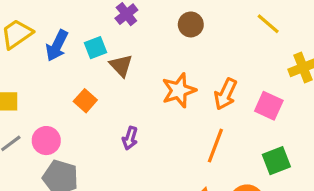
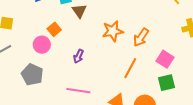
pink square: (269, 106) -> (165, 59), moved
pink circle: (46, 141) -> (42, 45), moved

